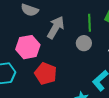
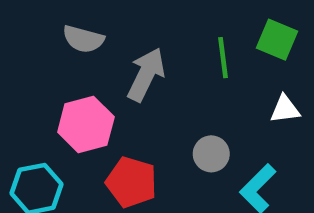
gray circle: (84, 43) -> (211, 154), moved

